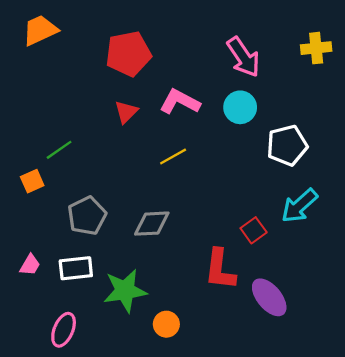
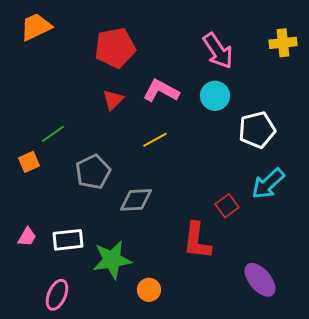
gray pentagon: (87, 216) -> (93, 172), moved
purple ellipse: (269, 297) -> (260, 280), moved

